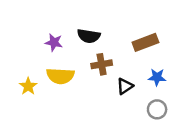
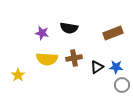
brown cross: (102, 64) -> (74, 58), moved
blue star: (157, 77) -> (116, 67), moved
yellow star: (28, 86) -> (18, 75), moved

